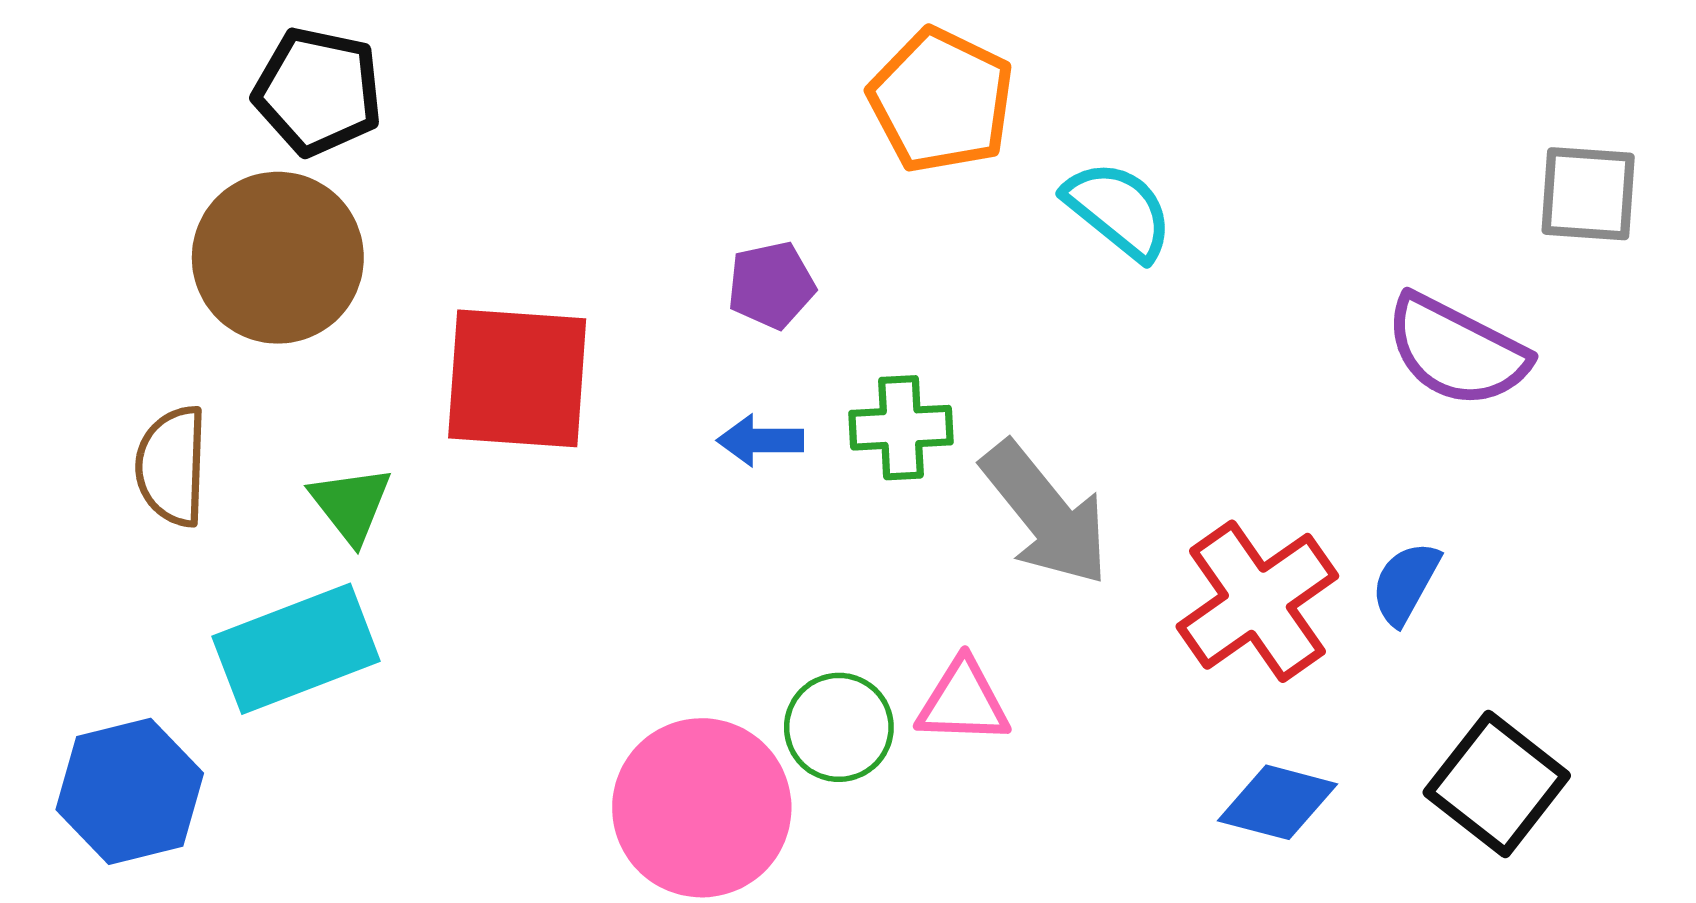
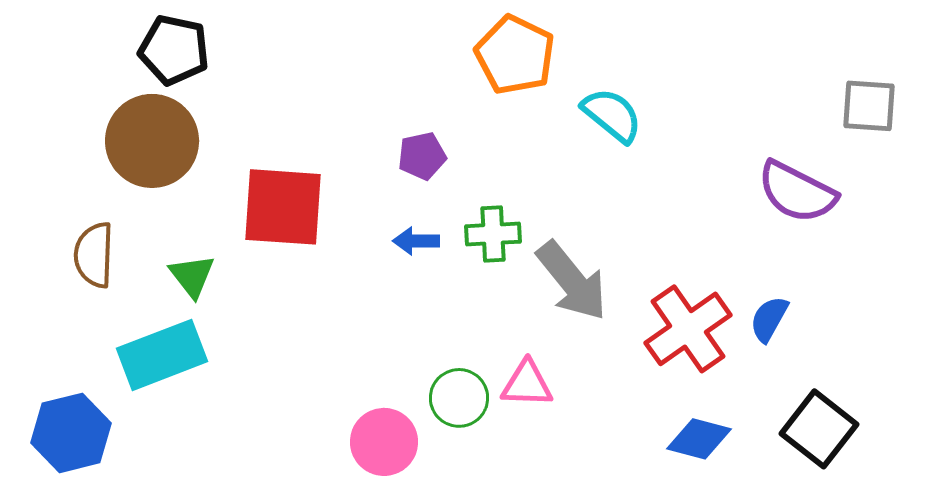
pink circle: (702, 808) -> (384, 442), size x0.7

